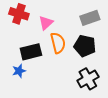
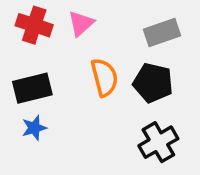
pink triangle: (46, 23) -> (81, 23), moved
black rectangle: (31, 52) -> (32, 88), moved

